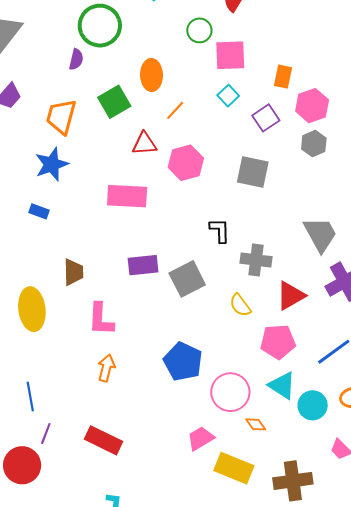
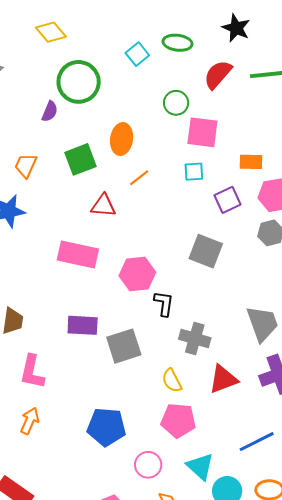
orange rectangle: (283, 77) -> (251, 162), turned 70
cyan square: (228, 96) -> (194, 172), turned 30
orange trapezoid: (61, 117) -> (26, 165), size x0.7
pink hexagon: (186, 163) -> (137, 274), moved
pink pentagon: (278, 342) -> (178, 420), moved
blue pentagon: (183, 361) -> (106, 427), turned -30
pink circle: (230, 392) -> (148, 465), size x0.7

